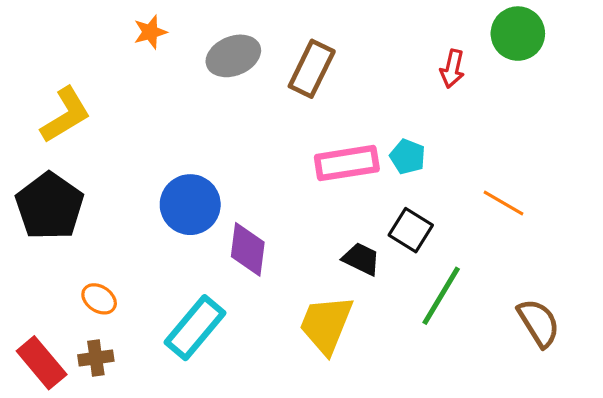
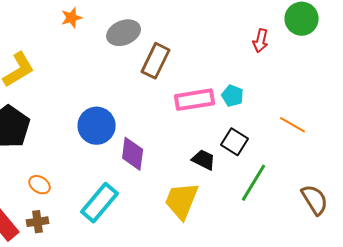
brown rectangle: (312, 69) -> (156, 61), moved

